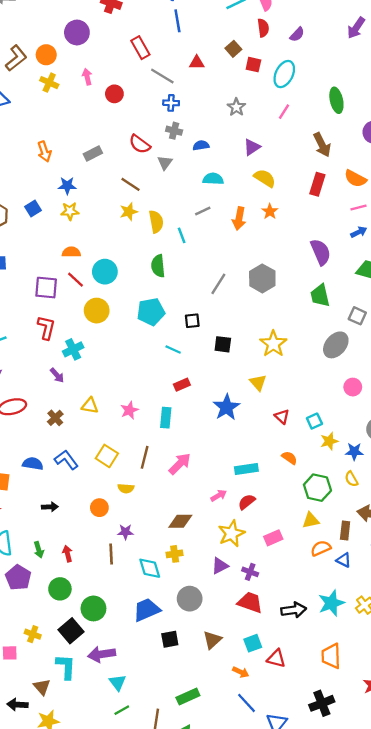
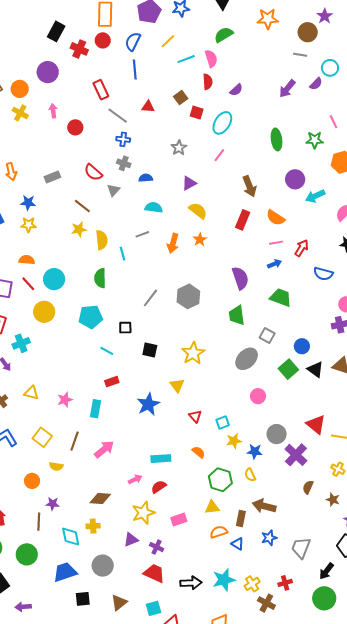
green ellipse: (336, 100) -> (276, 139), moved
green circle: (93, 608) -> (27, 554), moved
purple arrow: (102, 654) -> (23, 607), size x0.7

